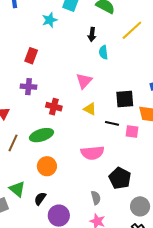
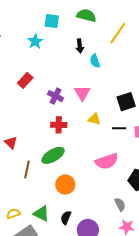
red rectangle: (31, 56) -> (25, 80), turned 35
purple cross: (29, 87) -> (55, 96), moved, turned 35

